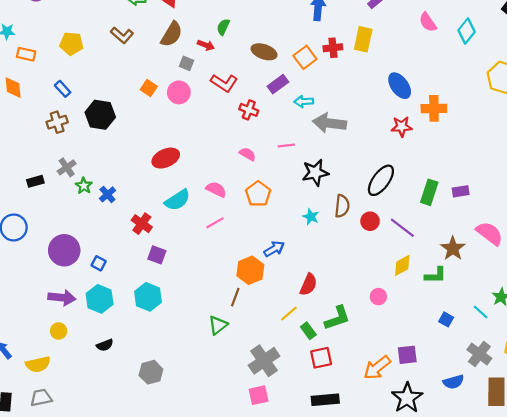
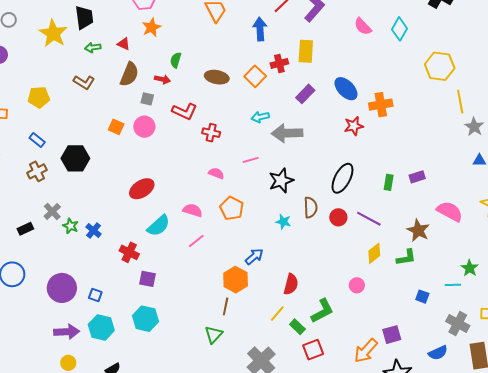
purple rectangle: (278, 84) -> (305, 94), moved
green rectangle: (429, 192) -> (389, 182), size x0.7
cyan line: (481, 312) -> (453, 285), turned -35

